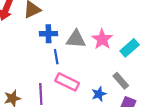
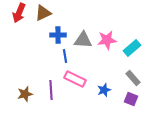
pink star: (102, 39) -> (107, 40), turned 30
gray rectangle: (121, 81) -> (133, 78), moved

